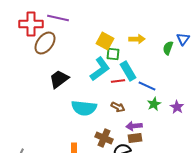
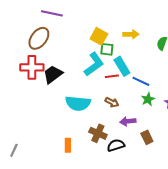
red cross: (31, 24) -> (32, 67), moved
brown rectangle: (135, 138) -> (147, 137), moved, turned 72

